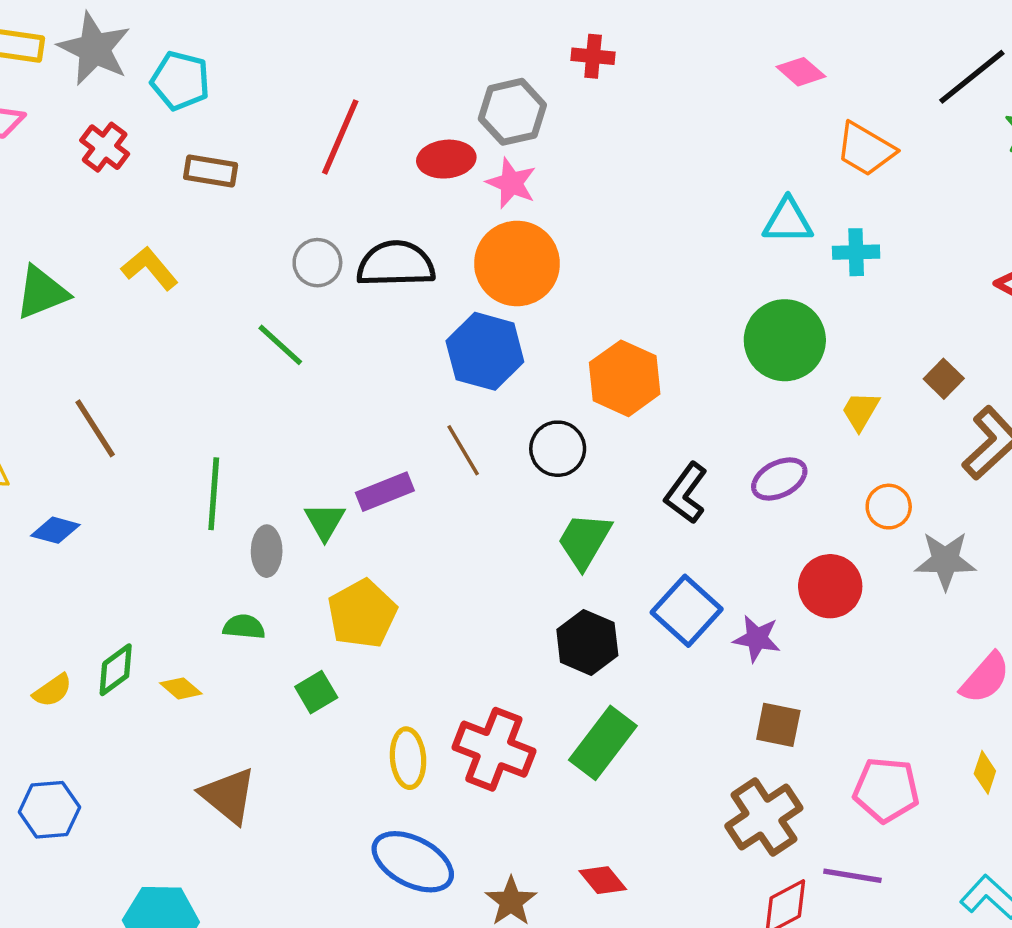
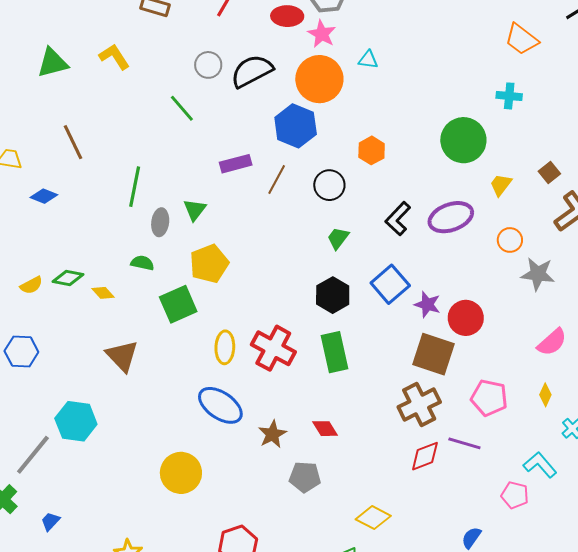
cyan triangle: (788, 221) -> (368, 60), moved, size x0.7
black semicircle: (396, 264) -> (252, 71), turned -33
orange hexagon: (625, 378) -> (372, 150), size x0.7
brown line: (463, 450) -> (277, 180), turned 52
purple ellipse: (779, 479) -> (451, 217), size x1.4
purple rectangle: (385, 492) -> (236, 164), moved
green trapezoid: (584, 541) -> (338, 238), size x0.7
red circle: (830, 586) -> (466, 318), moved
green diamond: (116, 670) -> (68, 278), turned 40
green square: (316, 692) -> (178, 304), size x1.6
brown square: (778, 725) -> (433, 354), size x1.6
green rectangle: (603, 743) -> (334, 352), turned -57

